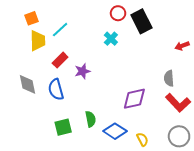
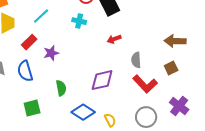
cyan line: (60, 30) -> (41, 16), moved
cyan cross: (111, 39) -> (79, 21), turned -32
red arrow: (182, 46) -> (114, 39), moved
green semicircle: (91, 119) -> (61, 88), moved

